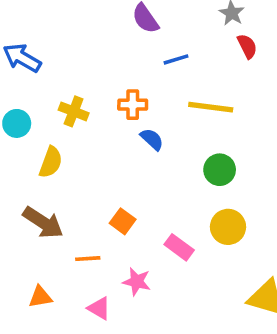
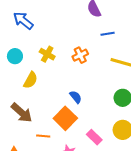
orange cross: (133, 105) -> (80, 55), turned -35
blue semicircle: (152, 139) -> (76, 97), moved
orange square: (123, 221) -> (65, 118), size x1.6

